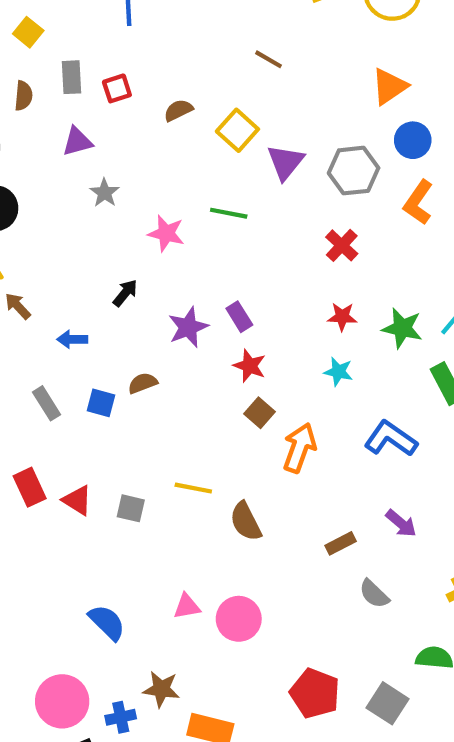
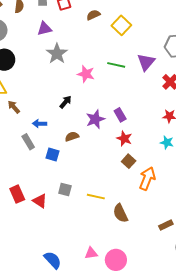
purple triangle: (285, 162) -> (146, 62), moved
gray star: (105, 193) -> (57, 54), size x1.5
brown semicircle: (143, 383) -> (72, 137), moved
gray rectangle: (47, 403) -> (28, 142), moved
gray square: (131, 508) -> (65, 189), moved

